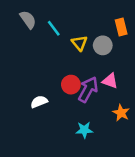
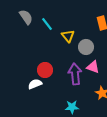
gray circle: (103, 45) -> (86, 47), moved
red circle: (71, 85) -> (45, 70), moved
purple arrow: (88, 89) -> (75, 74), turned -35

